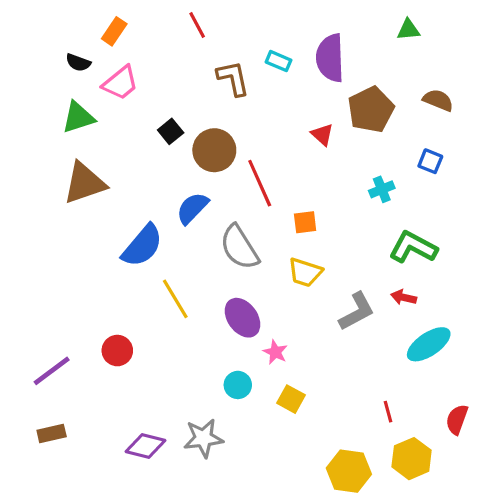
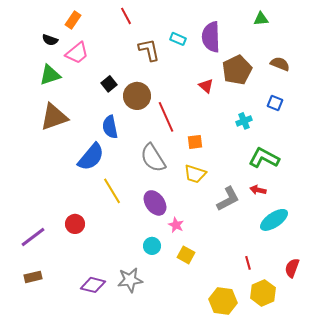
blue semicircle: (192, 208) -> (110, 127), moved, turned -55

